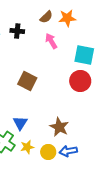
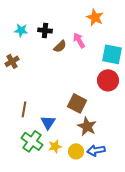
brown semicircle: (46, 17) -> (60, 46), moved
orange star: (67, 18) -> (95, 17), turned 30
brown square: (27, 81) -> (77, 103), moved

